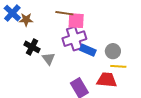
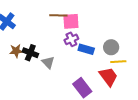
brown star: (26, 20) -> (16, 51), moved
purple cross: (74, 39) -> (71, 39), size x0.6
red trapezoid: (107, 80) -> (108, 77), turned 55

